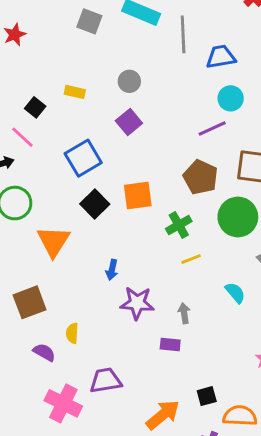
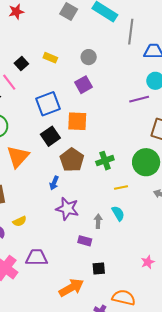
brown pentagon: (201, 177) -> (72, 160), moved
orange square: (138, 196) -> (77, 121), moved
yellow line: (191, 259) -> (121, 188), moved
cyan semicircle: (235, 293) -> (118, 213), moved
yellow semicircle: (72, 333) -> (20, 221), turned -128
black square: (207, 396) -> (99, 269), moved

